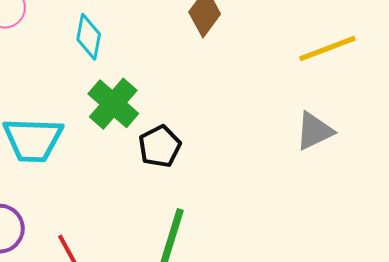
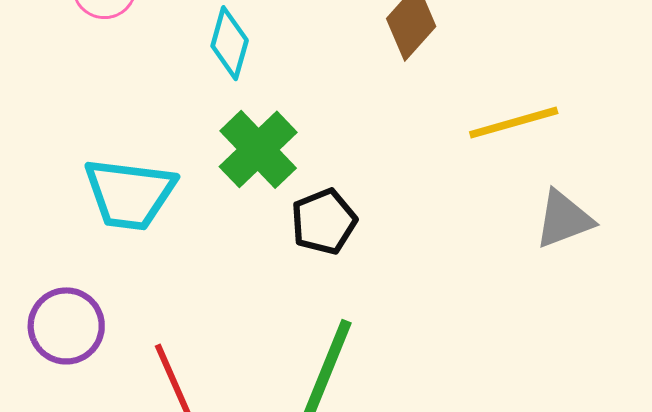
yellow line: (327, 48) -> (514, 123), moved

